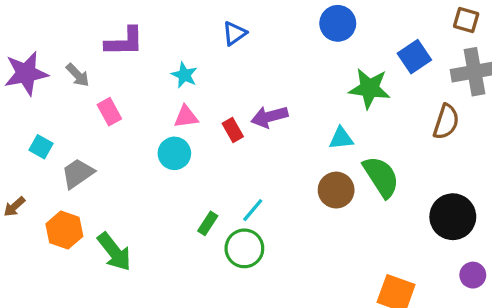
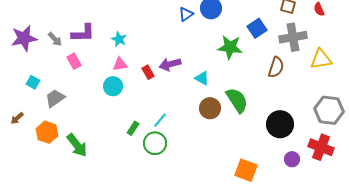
blue triangle: (234, 33) -> (186, 14), moved
purple L-shape: (124, 42) -> (83, 33), moved
cyan triangle: (341, 138) -> (202, 78), moved, turned 35

